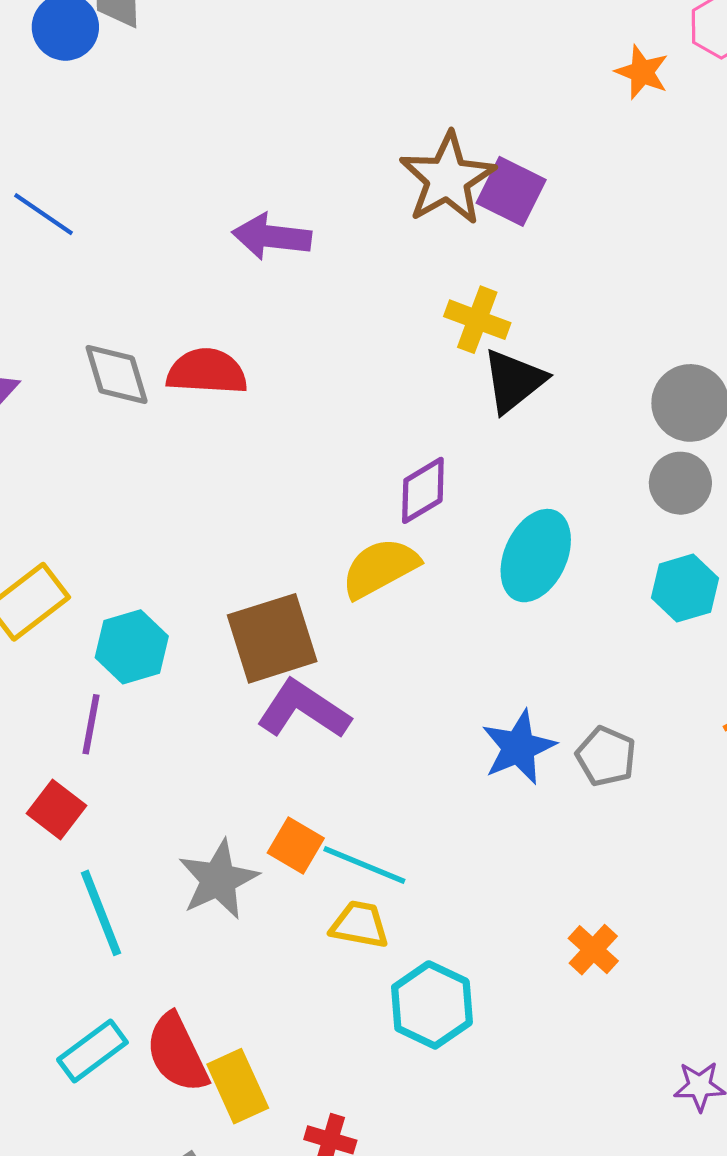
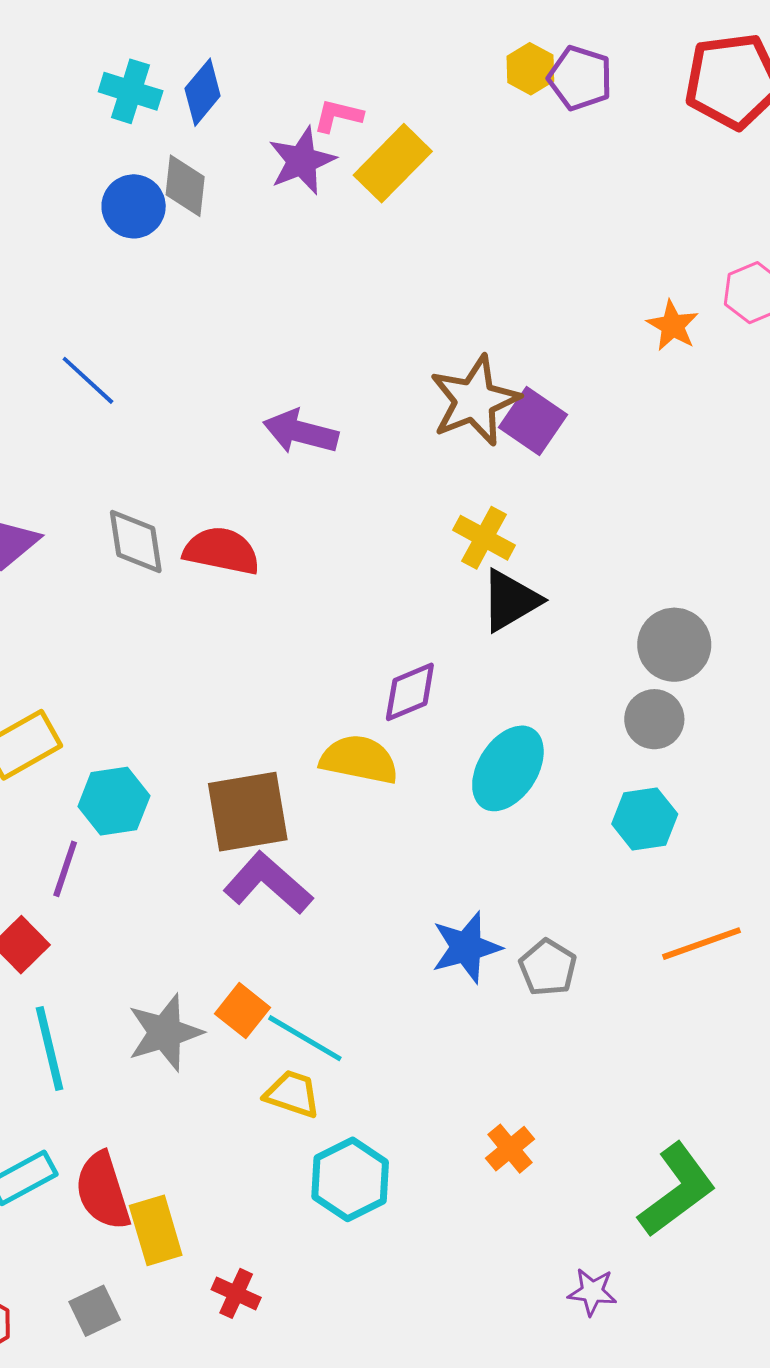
yellow semicircle: (380, 568) -> (359, 760), turned 32

